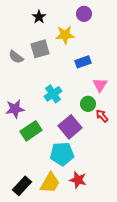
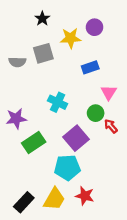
purple circle: (84, 14) -> (94, 27), moved
gray semicircle: (16, 57) -> (17, 62), turned -35
cyan cross: (53, 94) -> (58, 102), turned -30

